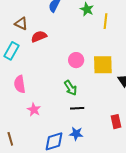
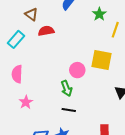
pink circle: (76, 60) -> (77, 70), moved
yellow square: (103, 65) -> (101, 60), moved

